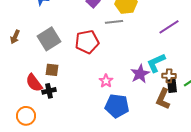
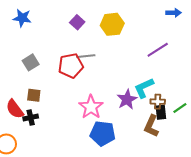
gray line: (114, 22) -> (86, 56), moved
gray square: (49, 39) -> (31, 62), size x0.7
pink star: (106, 81) -> (91, 107), size x1.6

